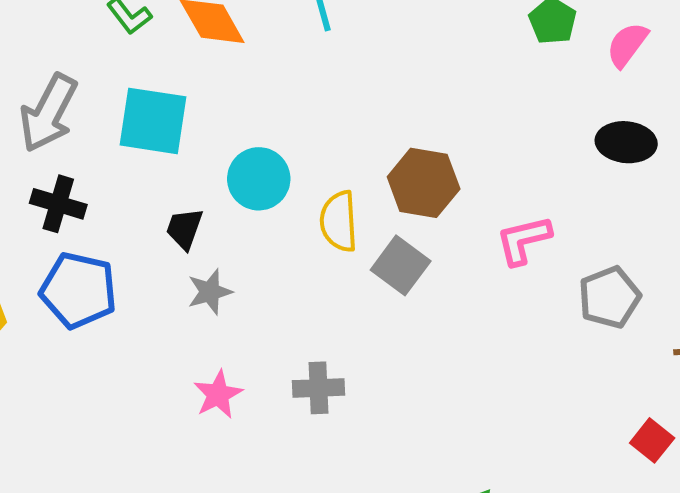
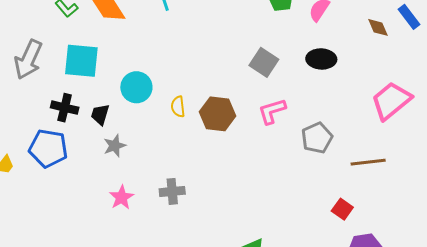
brown hexagon: (424, 183) -> (218, 114), moved
black cross: (58, 204) -> (65, 108), moved
yellow semicircle: (339, 221) -> (178, 107), size x0.7
gray square: (401, 265) -> (264, 62), moved

